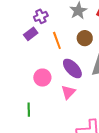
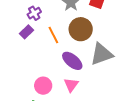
brown circle: (85, 38) -> (81, 29), size x1.5
pink circle: (42, 78) -> (43, 86), moved

